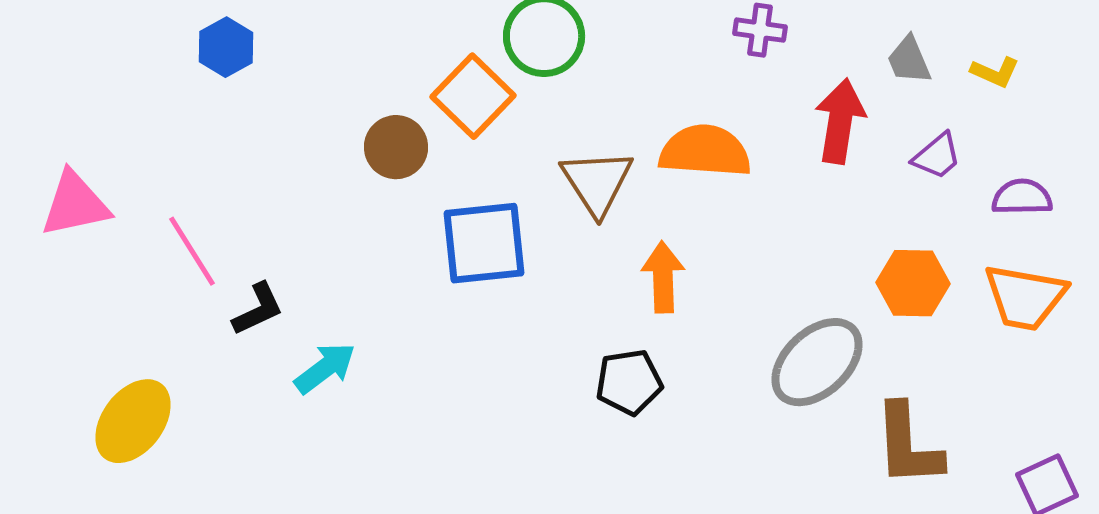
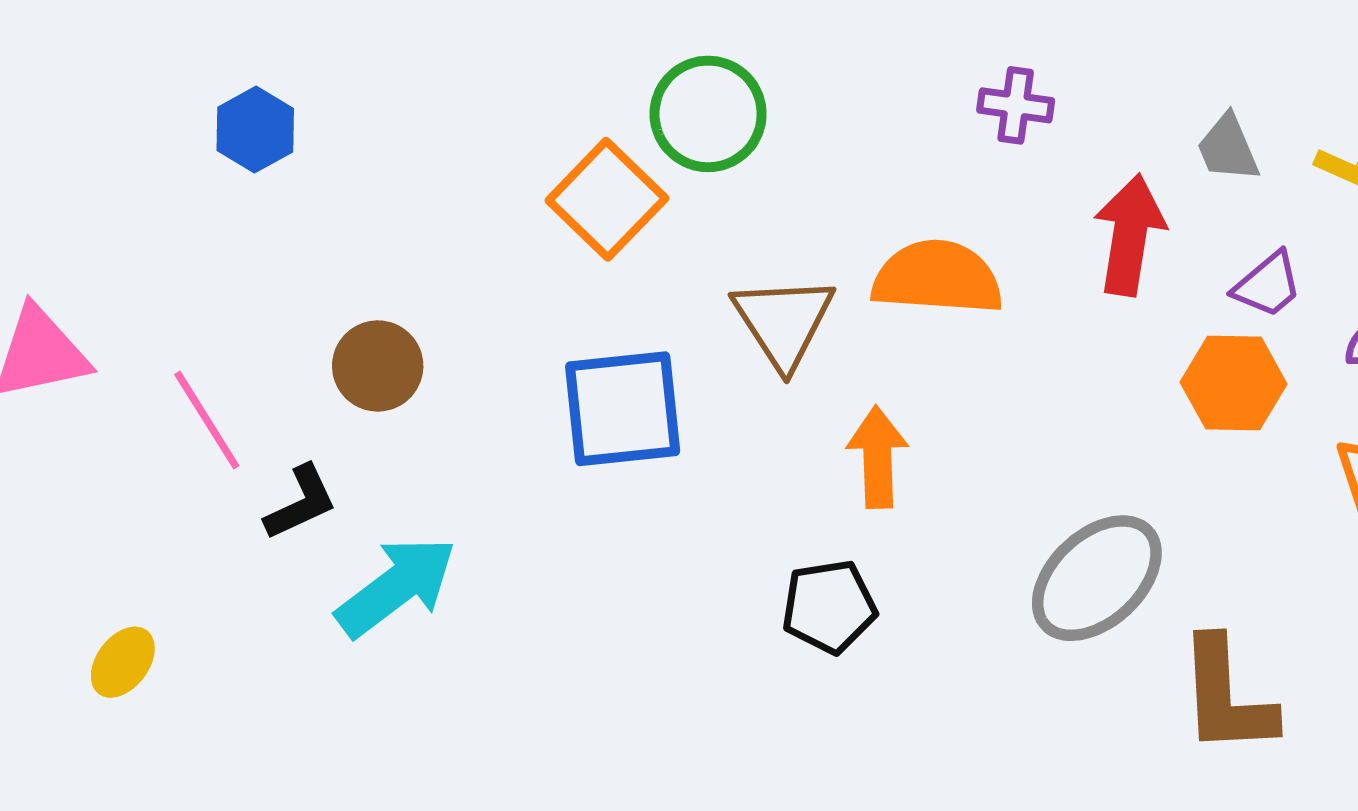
brown circle: (396, 147) -> (378, 366), moved
orange hexagon: (913, 283) -> (1234, 383), moved
cyan arrow: (325, 368) -> (396, 587), size x1.4
yellow ellipse: (133, 421) -> (123, 662), size x0.6

